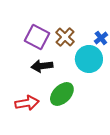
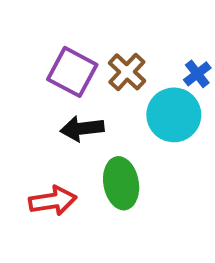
green ellipse: (62, 94) -> (121, 183), turned -55

